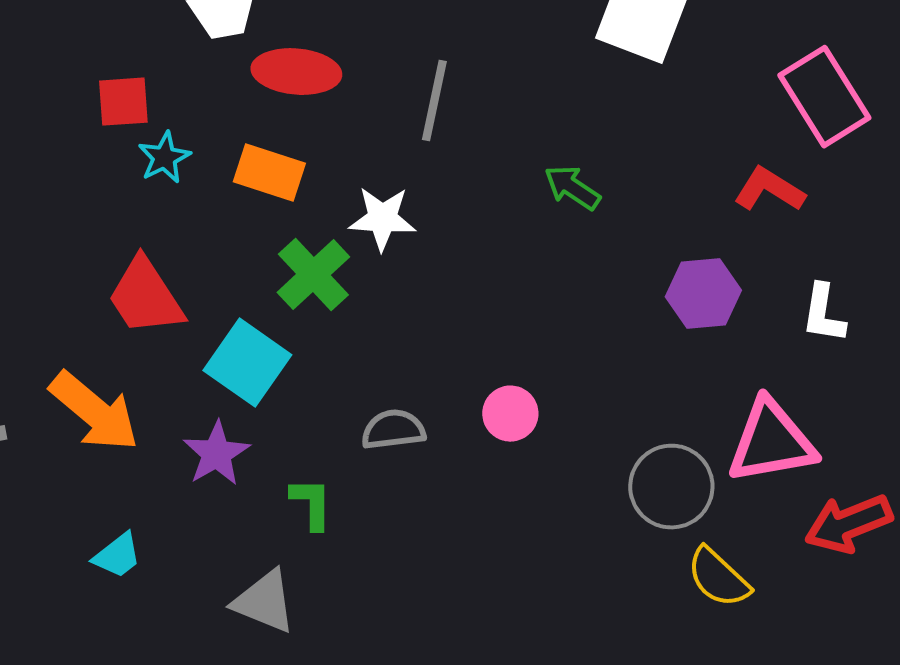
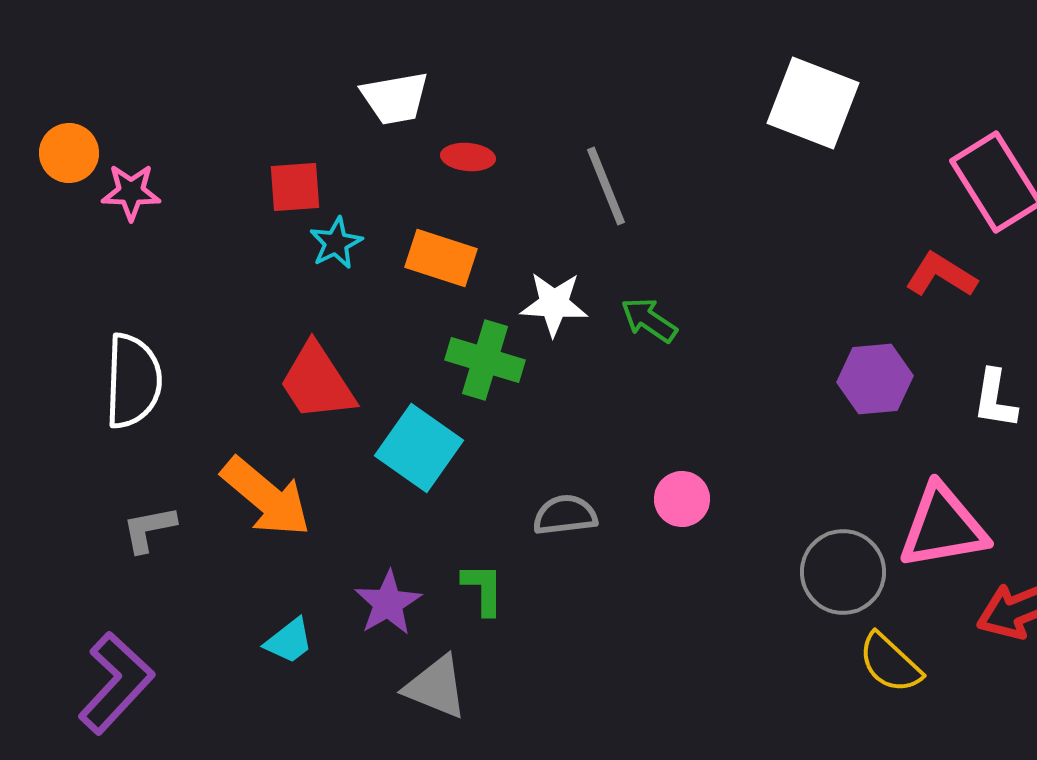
red ellipse: (296, 72) -> (468, 157), size x0.6
gray line: (434, 101) -> (606, 186), turned -34
green arrow: (572, 188) -> (649, 320), moved
green cross: (313, 275) -> (485, 360), turned -30
purple star: (216, 454) -> (388, 603), moved

